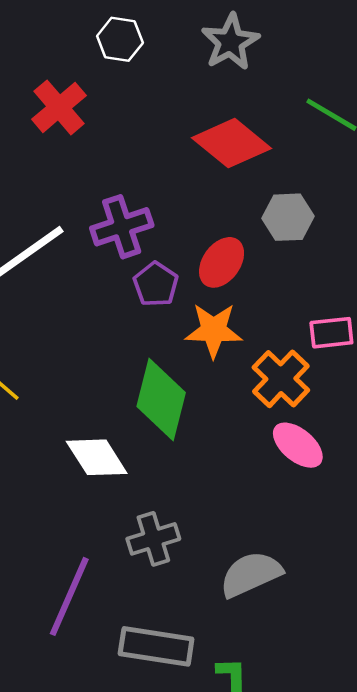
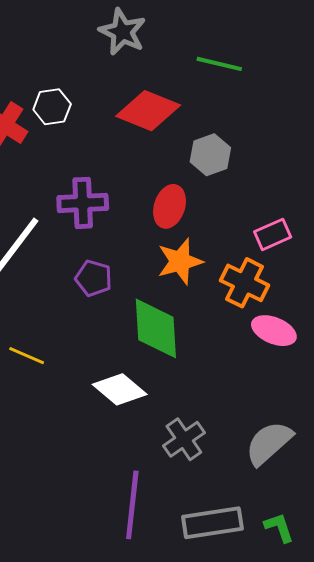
white hexagon: (120, 39) -> (52, 107), moved
purple cross: (122, 227) -> (83, 203), turned 33
purple pentagon: (156, 284) -> (94, 278), moved

